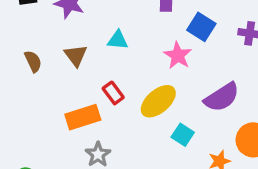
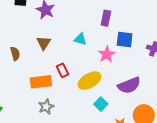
blue square: (201, 27) -> (125, 39), turned -36
cyan triangle: (118, 40) -> (80, 39), moved
brown semicircle: (33, 61) -> (15, 54), moved

